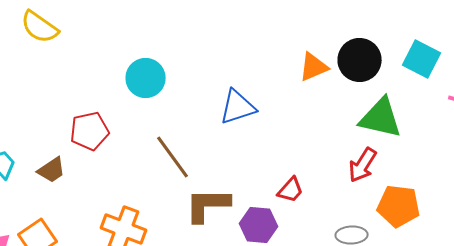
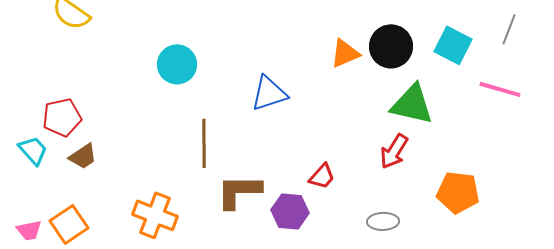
red pentagon: (90, 131) -> (62, 117), moved
brown line: (173, 157) -> (204, 143), turned 36
orange pentagon: (399, 206) -> (458, 192), moved

